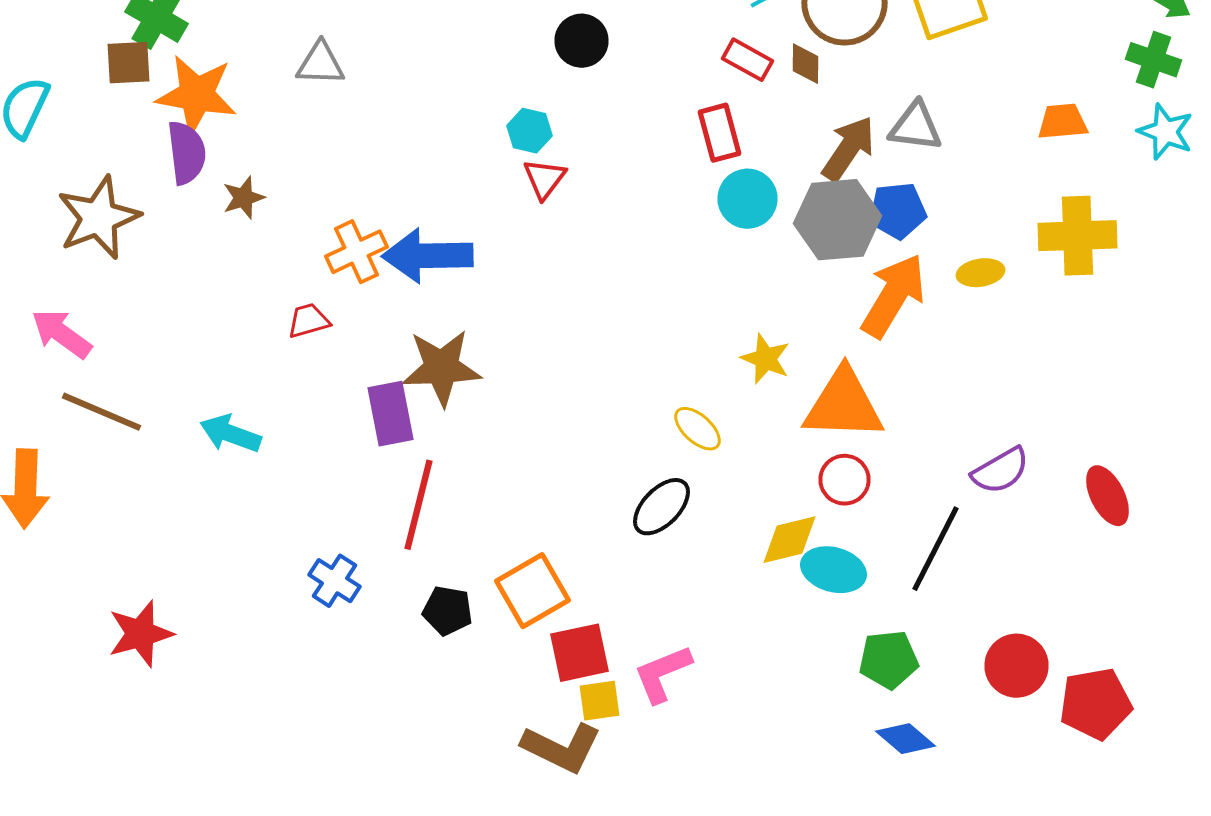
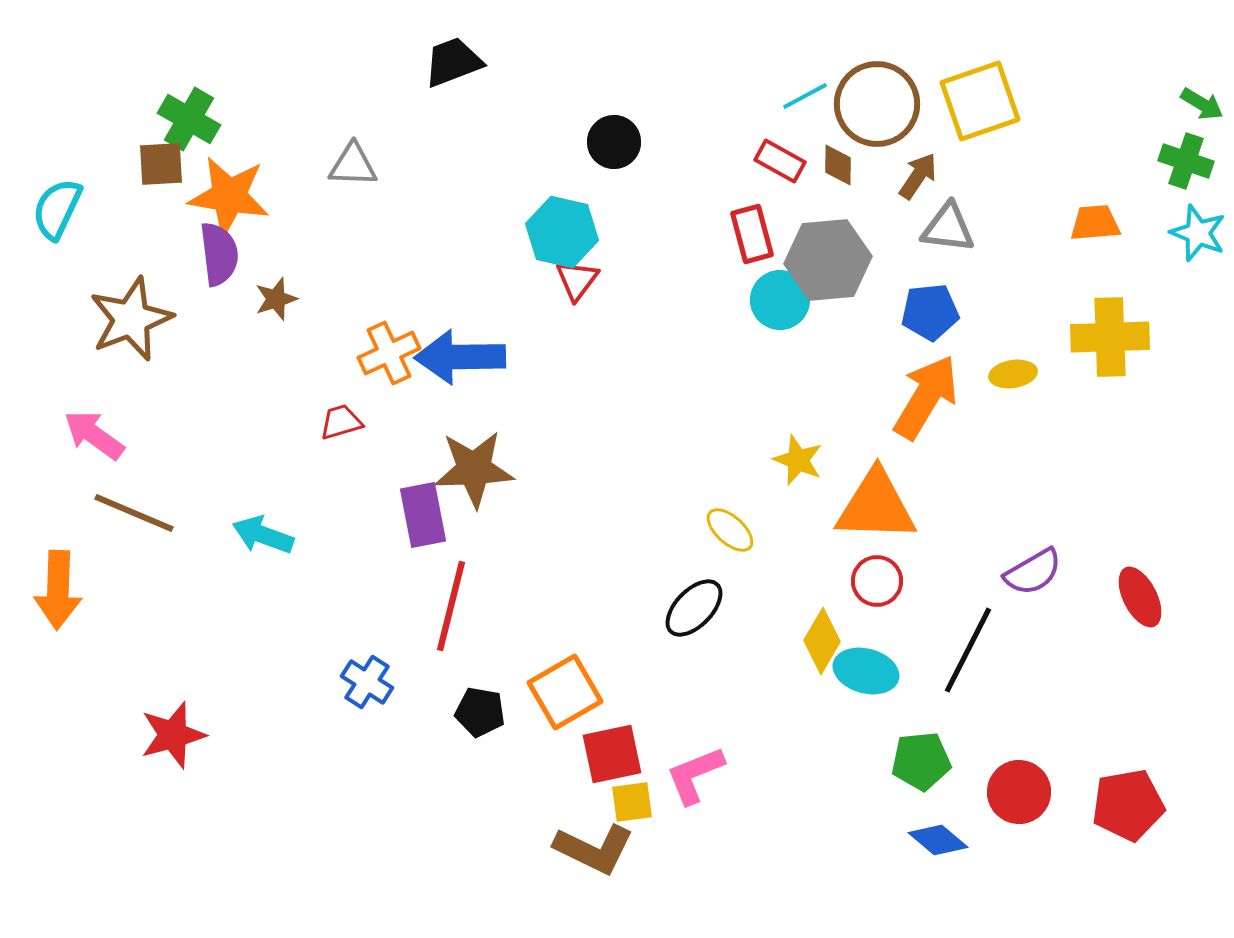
cyan hexagon: (530, 131) -> (562, 232), size x1.6
brown arrow: (848, 149) -> (918, 176), moved, size x0.7
gray hexagon: (838, 220) -> (828, 260), moved
yellow diamond: (790, 540) -> (822, 641), turned -46
red circle: (1016, 666) -> (1019, 792), moved

